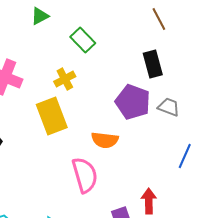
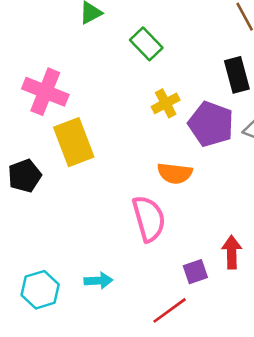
yellow cross: (65, 79) -> (166, 103), moved
yellow rectangle: (52, 116) -> (74, 142), moved

